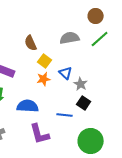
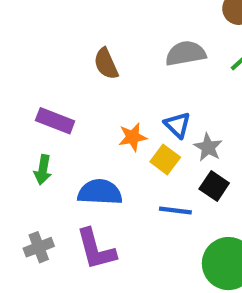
yellow square: (45, 61) -> (165, 159), moved
purple L-shape: (40, 134) -> (96, 249), moved

